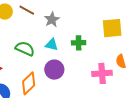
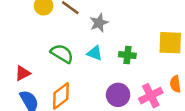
purple circle: (54, 70) -> (118, 95), moved
pink cross: (102, 73) -> (151, 96), turned -30

